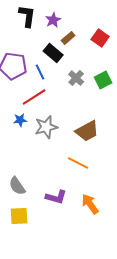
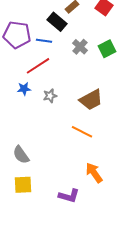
blue line: (40, 72) -> (44, 41), turned -56
gray star: (46, 127) -> (50, 96), size x0.6
purple L-shape: (56, 197) -> (69, 196), moved

